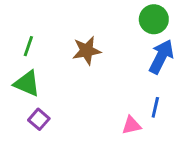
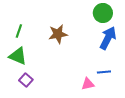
blue line: (155, 107) -> (104, 72), turned 72

